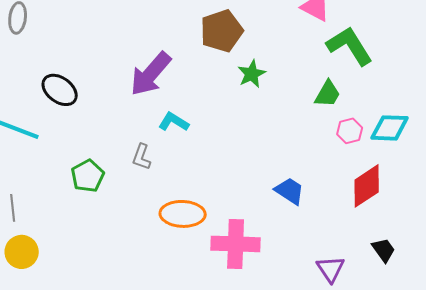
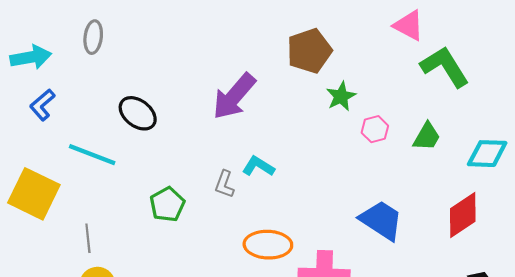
green trapezoid: (328, 94) -> (427, 137), moved
cyan L-shape: (174, 122) -> (258, 166), moved
pink hexagon: (350, 131) -> (375, 129), moved
blue trapezoid: (290, 191) -> (381, 220), size x1.4

